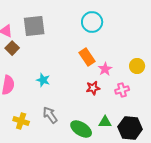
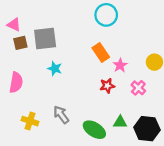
gray square: (34, 26) -> (45, 39), moved
brown square: (12, 48) -> (20, 43), turned 32
cyan star: (43, 80) -> (55, 69), moved
pink cross: (122, 90) -> (138, 88), turned -32

